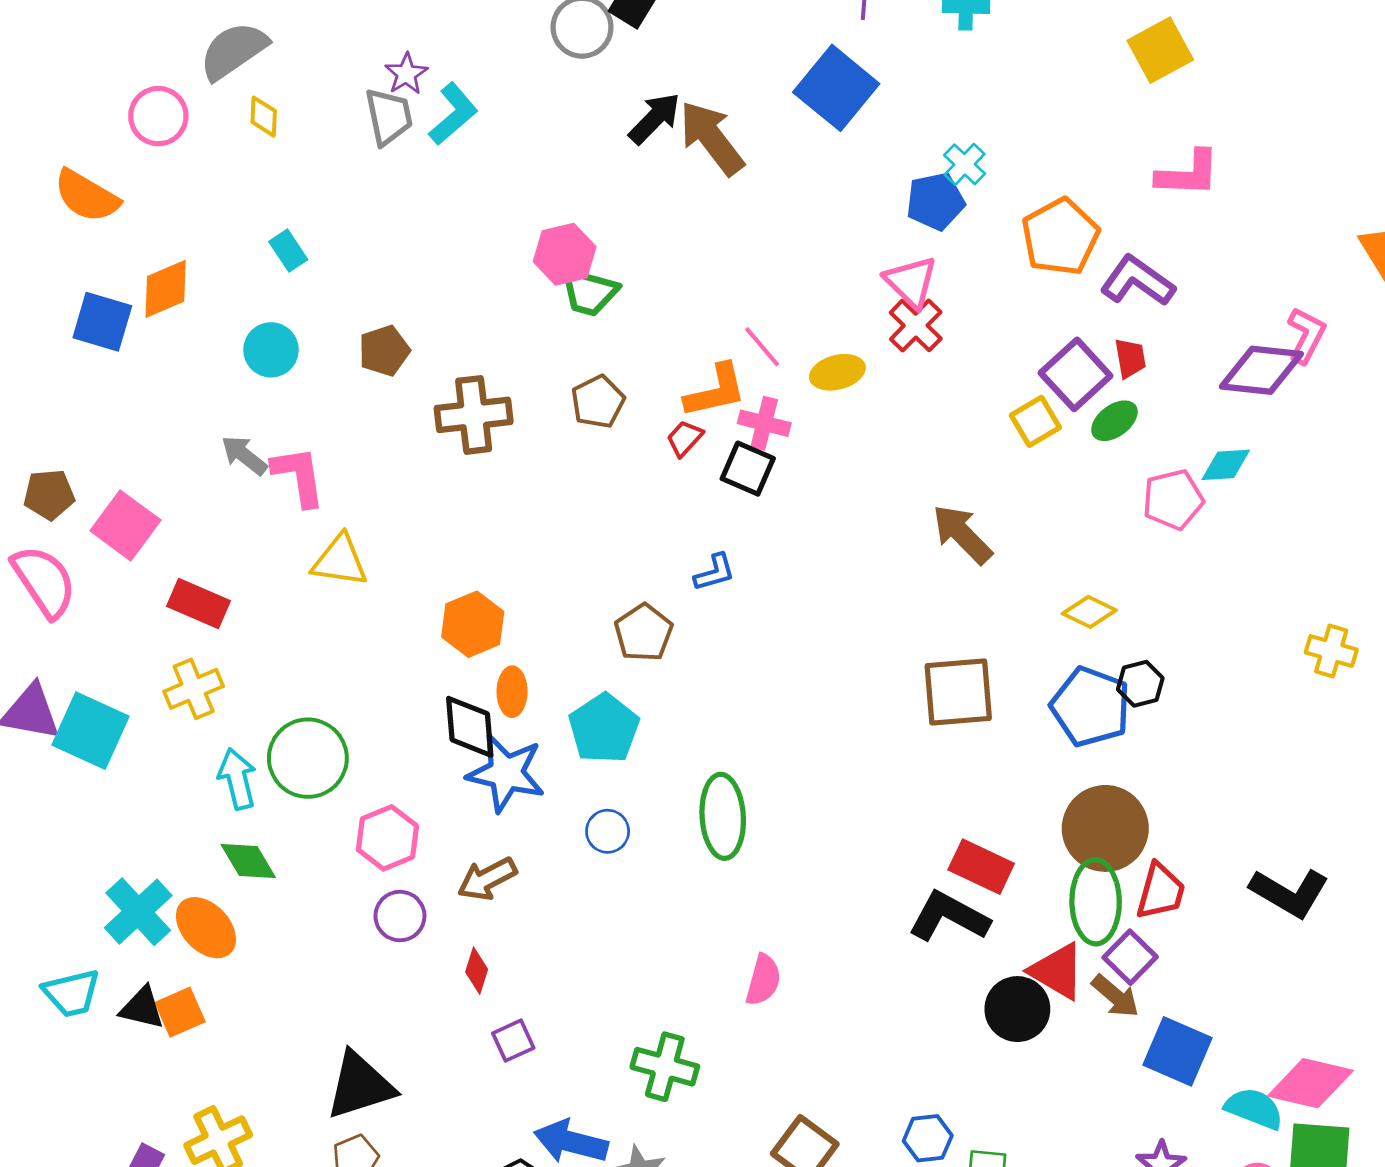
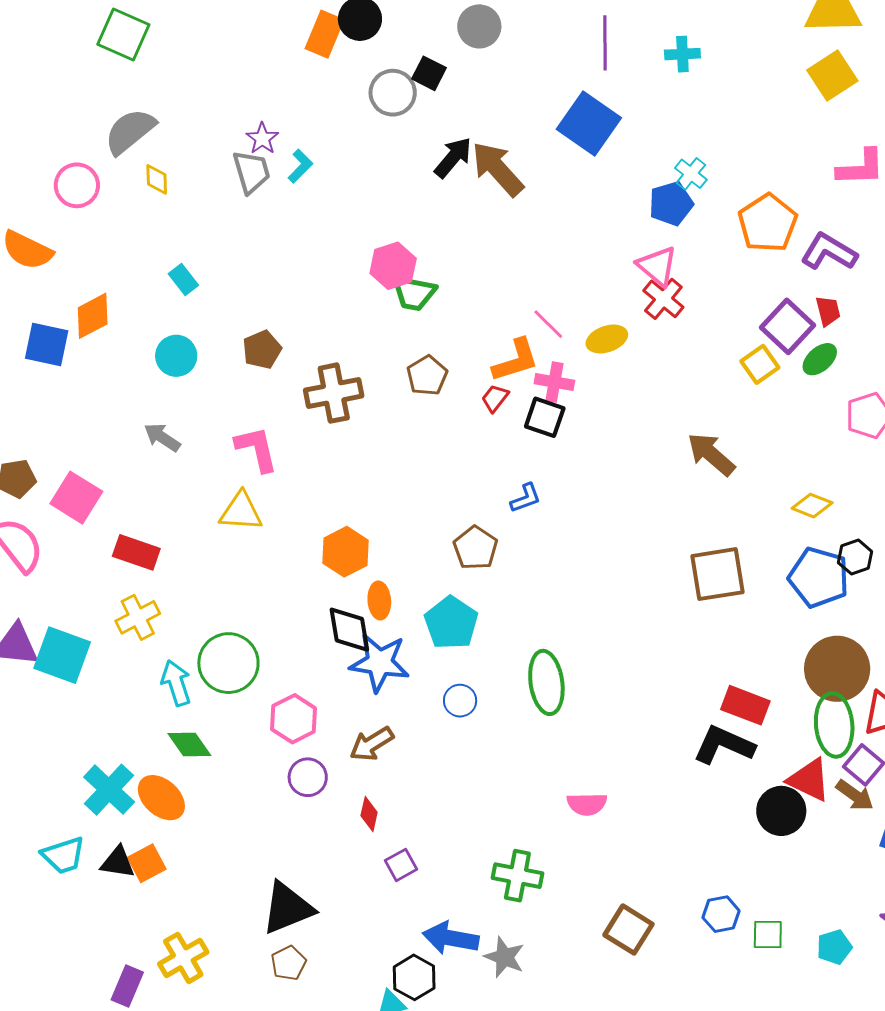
cyan L-shape: (453, 114) -> (300, 166), size x0.7
pink L-shape: (299, 476) -> (257, 449), moved
pink semicircle: (763, 980) -> (587, 804), turned 78

